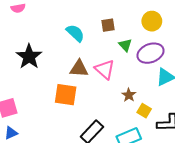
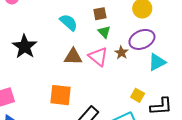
green triangle: (125, 45) -> (104, 32), moved
orange square: (66, 95) -> (61, 95), moved
brown star: (129, 95) -> (121, 53), moved

